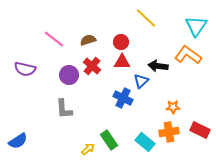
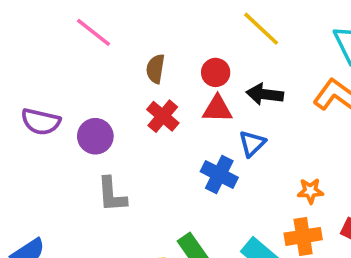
pink line: (54, 39) -> (94, 32), moved
brown semicircle: (88, 40) -> (155, 69), turned -63
black arrow: (158, 66) -> (265, 94), moved
purple circle: (69, 75) -> (95, 136), moved

